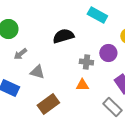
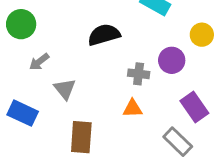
gray triangle: (37, 72) -> (65, 89), turned 35
brown rectangle: (48, 104) -> (81, 137), turned -50

